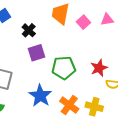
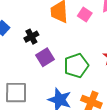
black cross: (29, 30) -> (31, 37), turned 32

